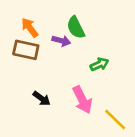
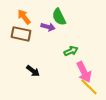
green arrow: (99, 64) -> (71, 51), moved
pink arrow: (82, 100) -> (84, 72), moved

